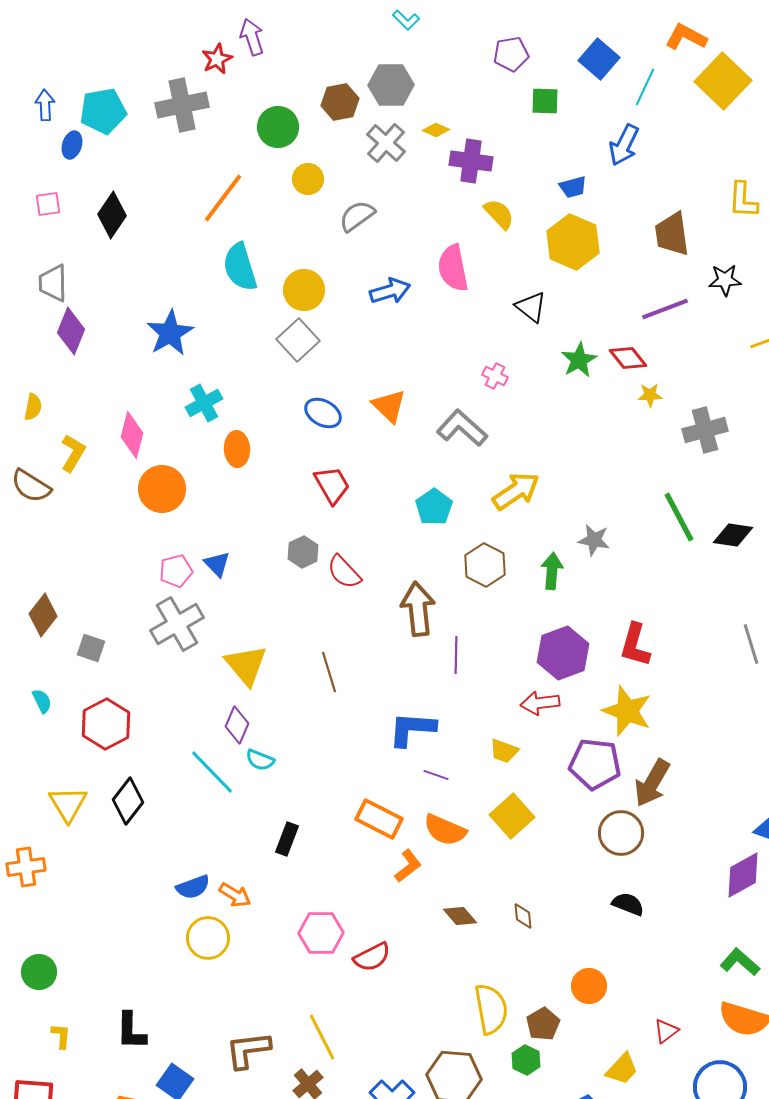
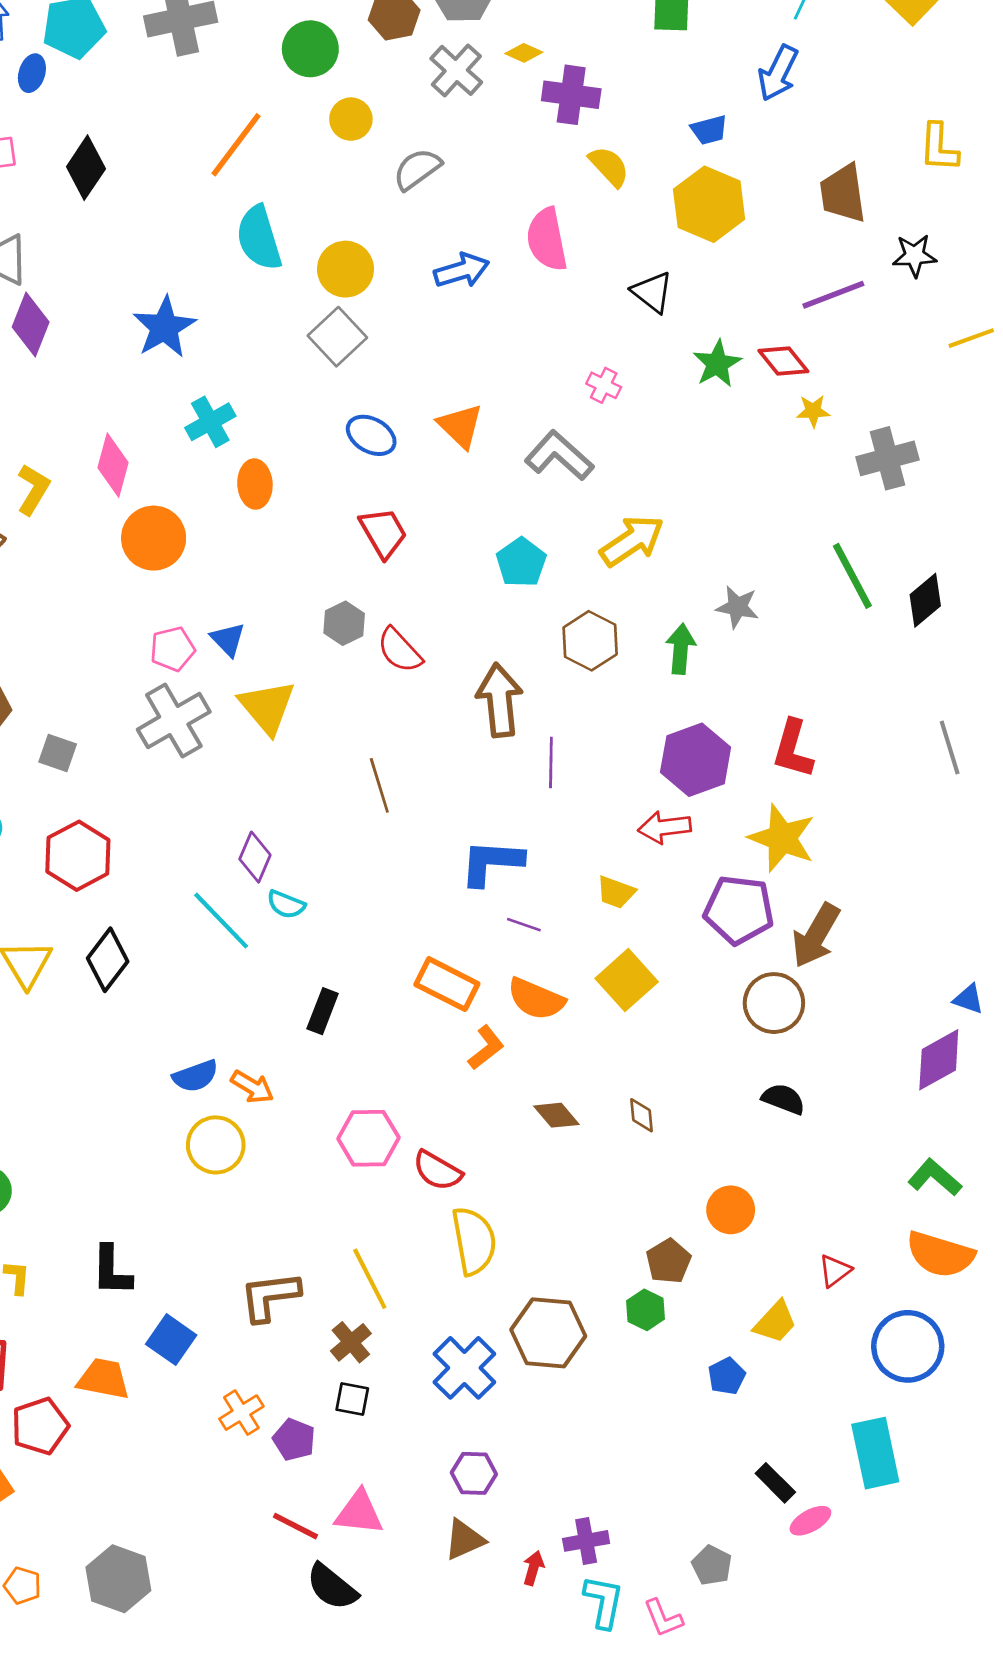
black diamond: (733, 535) -> (925, 600), turned -48
yellow triangle: (246, 665) -> (267, 707), moved
red semicircle: (372, 957) -> (437, 1171), turned 57
yellow semicircle: (491, 1009) -> (474, 1241), moved

